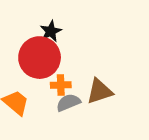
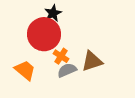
orange cross: (61, 85) -> (61, 56), turned 35

